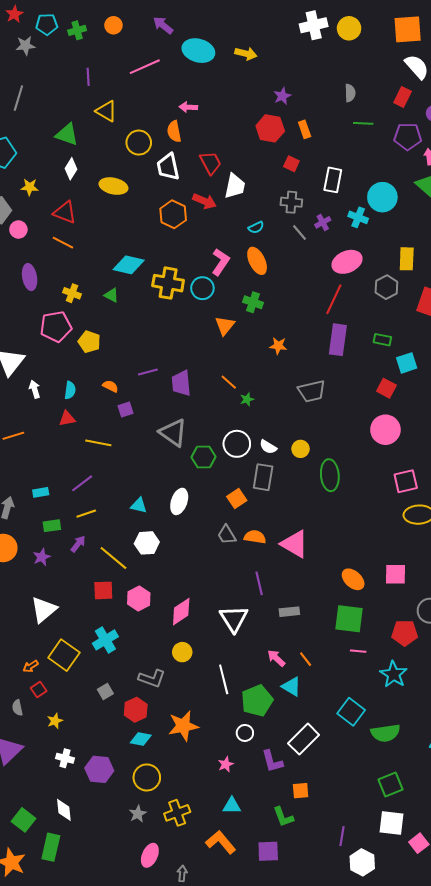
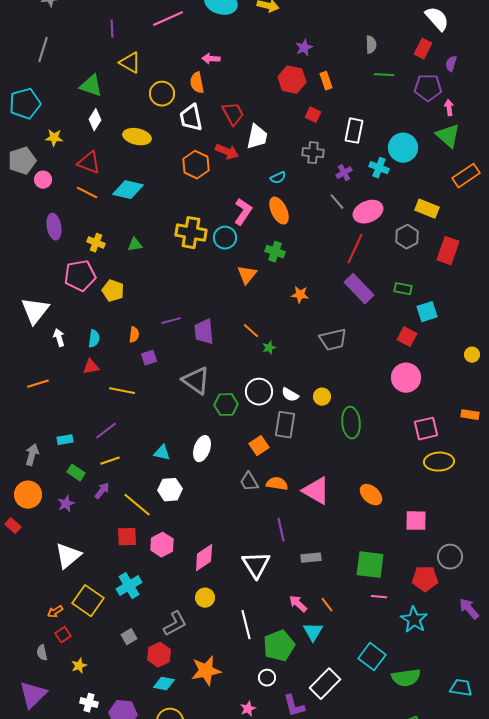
gray line: (299, 233) -> (337, 202), moved
yellow rectangle: (407, 259) -> (427, 209), turned -70
cyan diamond: (129, 265) -> (128, 190), moved
green triangle: (111, 295) -> (135, 245), turned -35
purple rectangle: (338, 340) -> (359, 289), turned -52
orange semicircle: (110, 386) -> (134, 335), turned 70
green rectangle: (52, 526) -> (76, 473), turned 42
orange ellipse: (353, 579) -> (371, 495), moved
gray L-shape: (152, 678) -> (175, 624), turned -48
cyan triangle: (291, 686) -> (313, 632), turned 30

